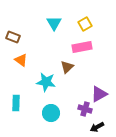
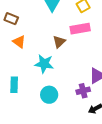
brown triangle: (67, 67) -> (59, 42), moved
purple cross: (85, 109) -> (83, 91), turned -32

